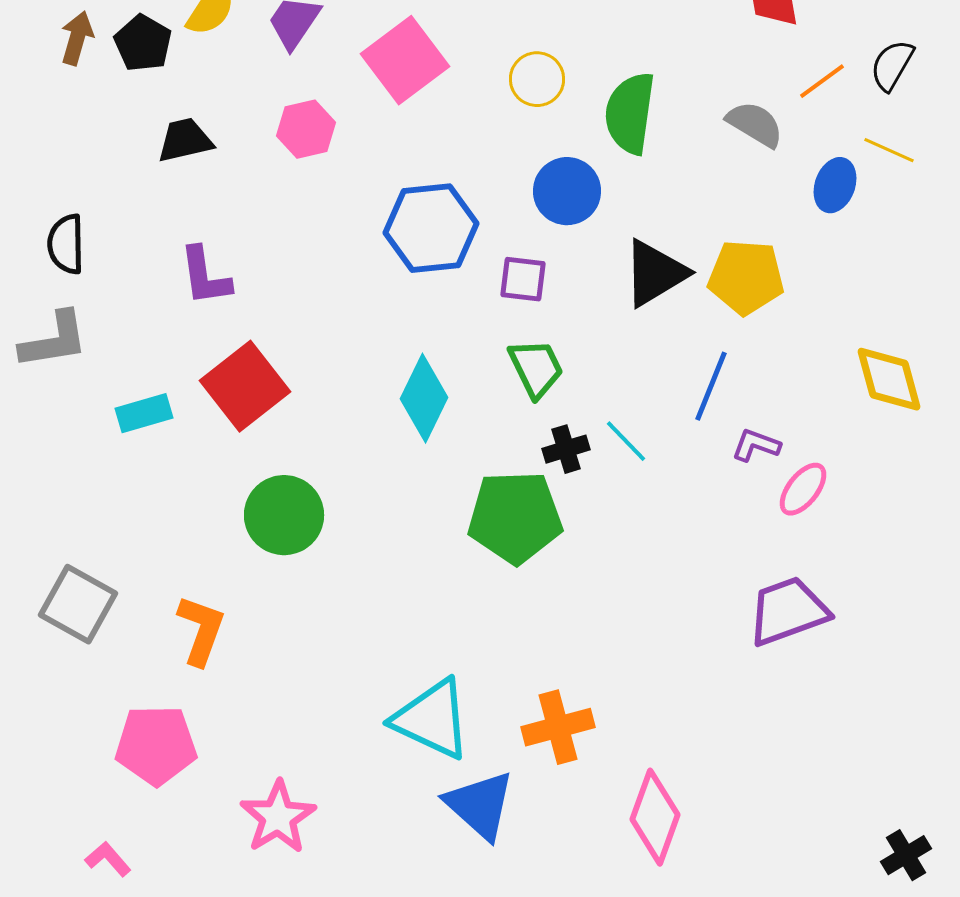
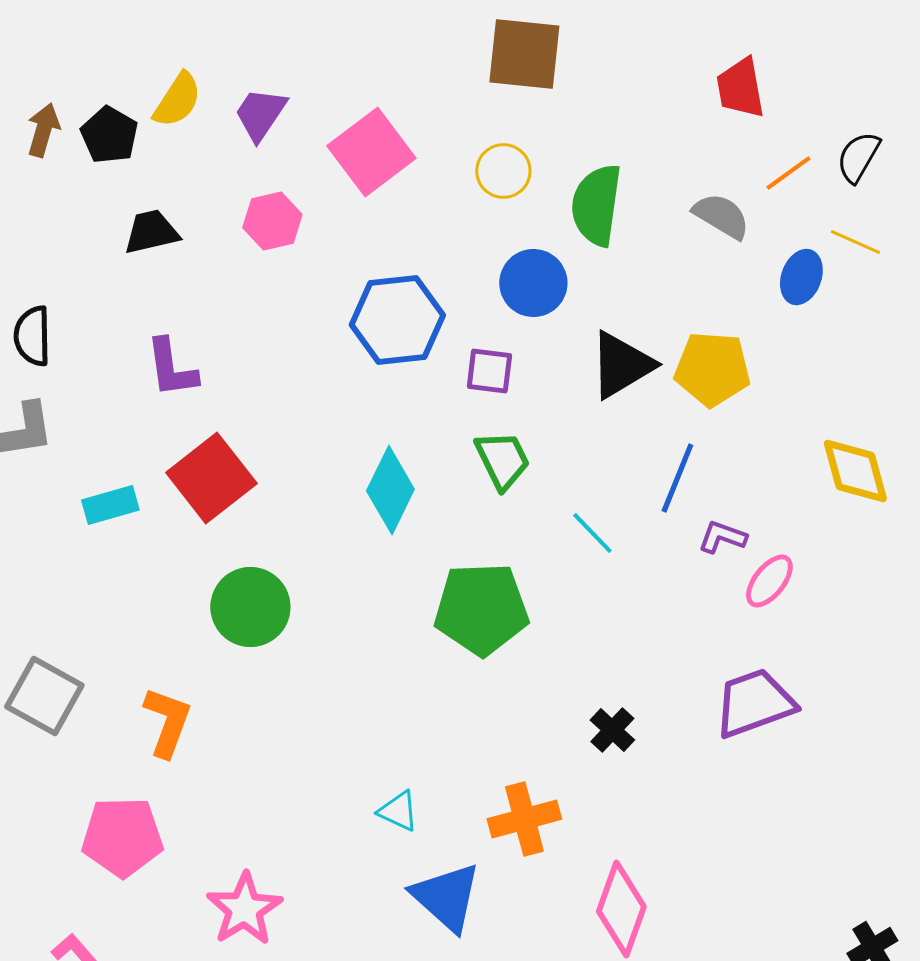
black cross: (566, 449) -> (612, 730), moved, turned -30
cyan triangle: (432, 719) -> (398, 811), size x0.5

